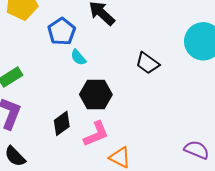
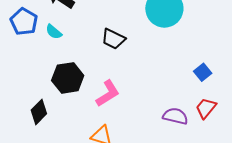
cyan semicircle: (78, 57) -> (54, 32), moved
pink L-shape: (96, 134) -> (108, 93), moved

